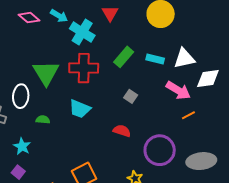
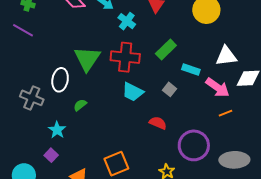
cyan cross: (82, 32) -> (127, 21), size x0.7
cyan rectangle: (155, 59) -> (191, 70), moved
cyan trapezoid: (80, 109) -> (133, 92), moved
green semicircle: (43, 120) -> (80, 105), turned -48

